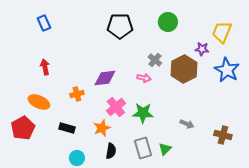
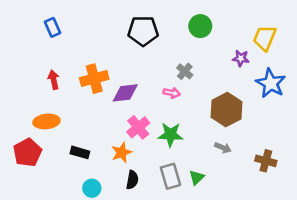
brown hexagon: (184, 69) -> (226, 110), moved
orange cross: (77, 94) -> (94, 79), moved, size x1.6
orange ellipse: (39, 102) -> (46, 121), turned -30

